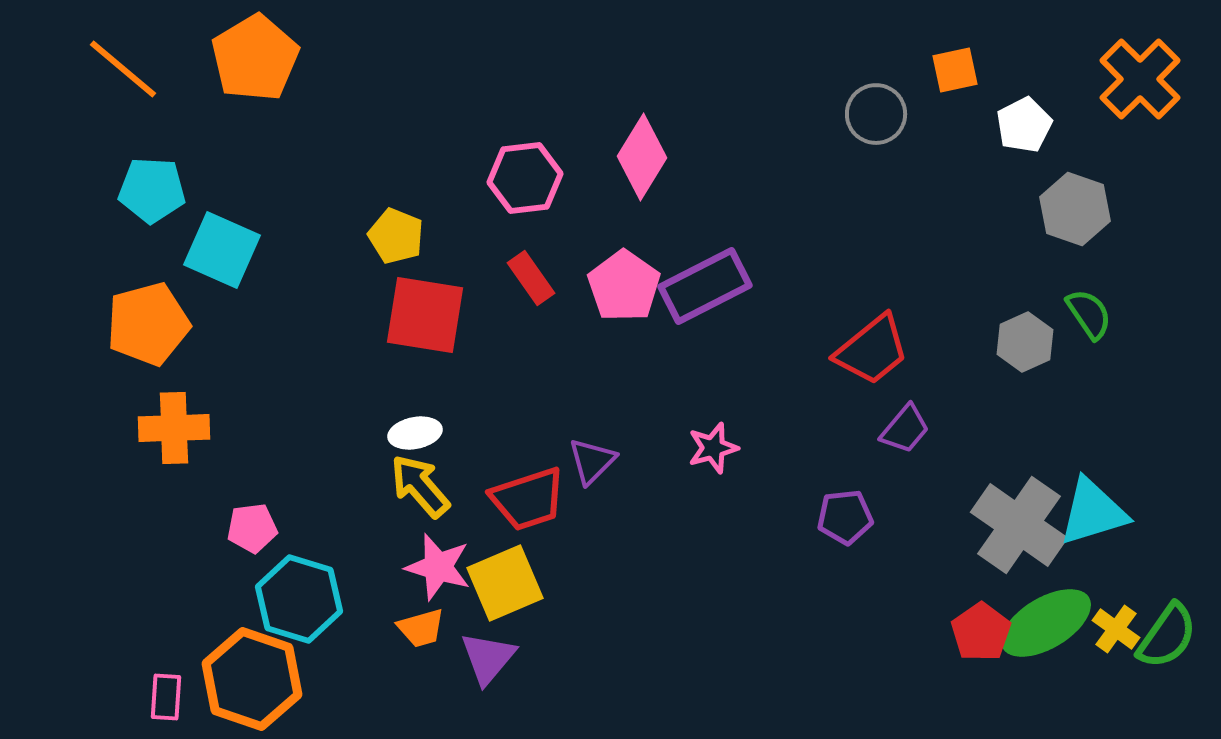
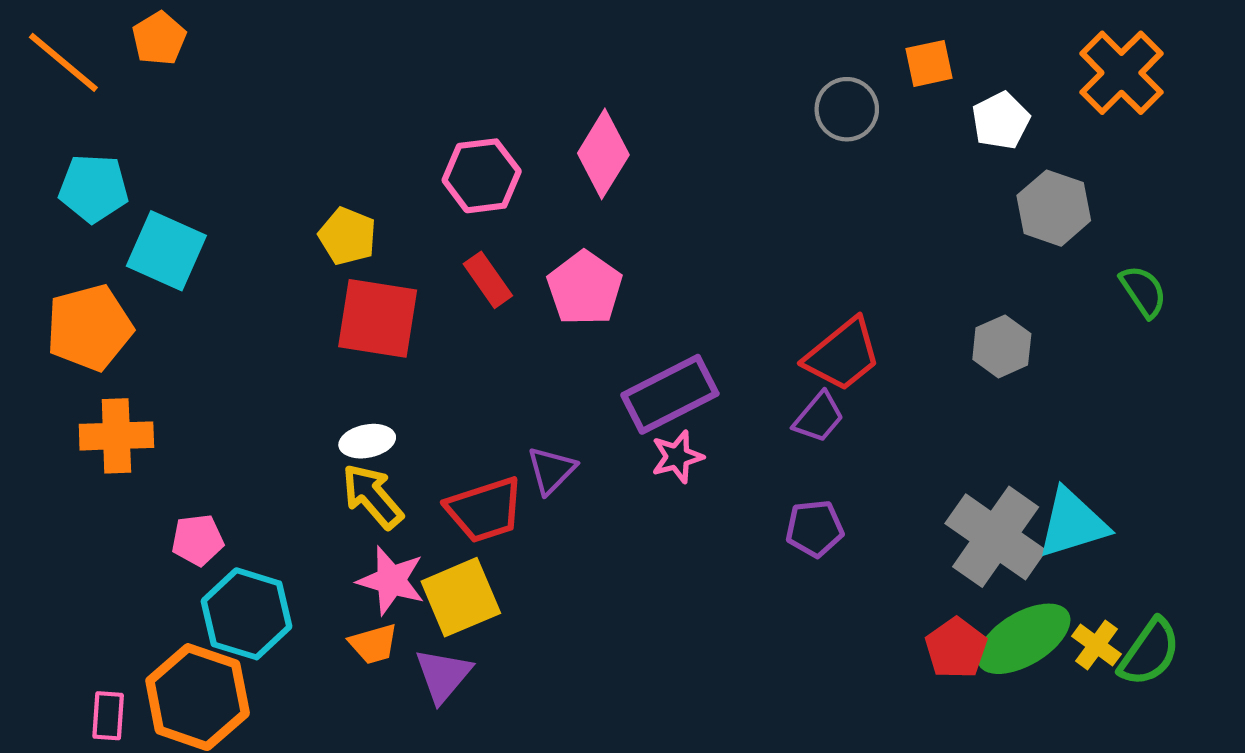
orange pentagon: (255, 58) -> (159, 38), moved, size x0.6
purple rectangle: (705, 286) -> (670, 394), moved
green semicircle: (1089, 314) -> (1143, 291), moved
purple trapezoid: (905, 429) -> (819, 417), moved

